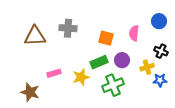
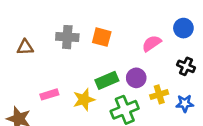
pink semicircle: (134, 33) -> (152, 43), turned 49
brown triangle: (35, 36) -> (25, 47), size x0.6
orange square: (106, 38) -> (102, 37), moved
yellow cross: (147, 67) -> (159, 94), moved

